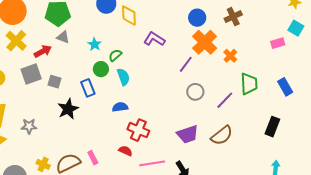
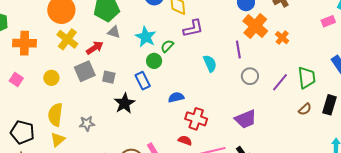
purple L-shape: (154, 39) -> (193, 28), moved, turned 140
cyan star: (95, 44) -> (146, 37), size x1.5
purple line: (186, 64) -> (238, 50), turned -42
cyan semicircle: (123, 77) -> (210, 63), moved
green trapezoid: (249, 84) -> (307, 78), moved
brown semicircle: (222, 135) -> (305, 109), moved, size x0.6

